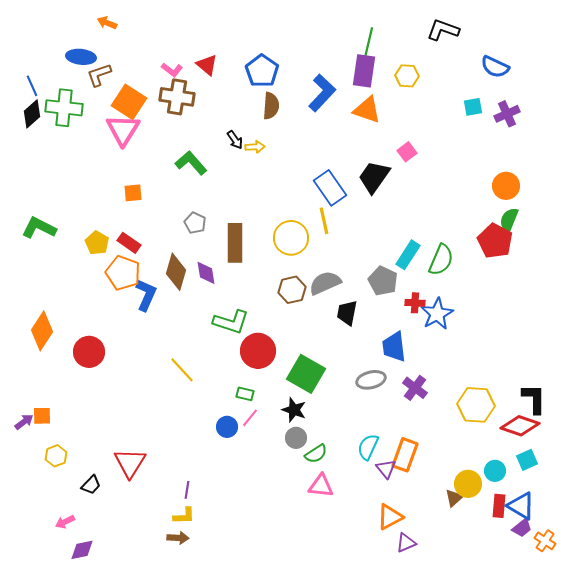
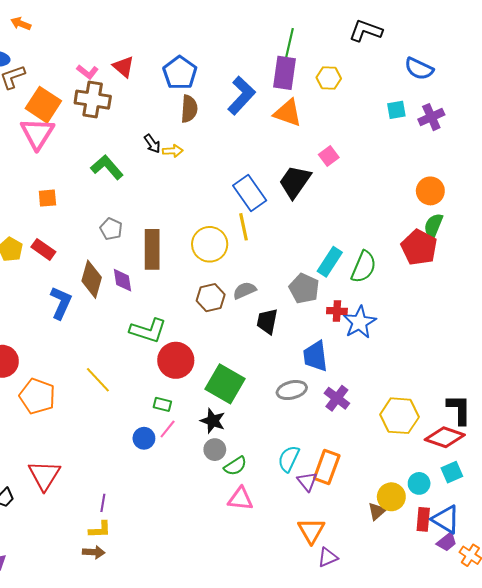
orange pentagon: (123, 273) -> (37, 396), moved
gray semicircle: (325, 283) -> (245, 290), size x0.7
orange triangle: (390, 517) -> (311, 531), turned -32

